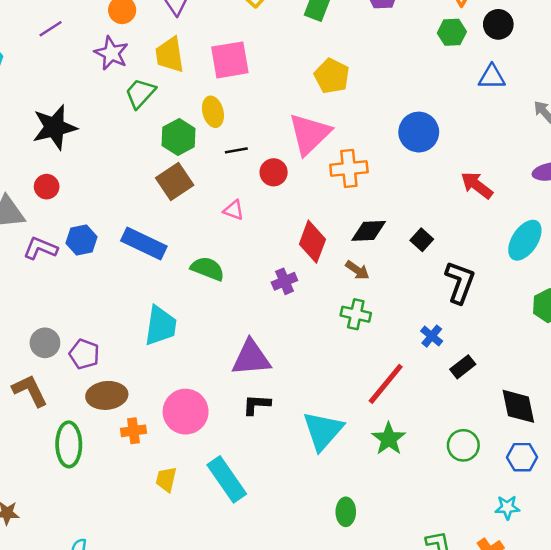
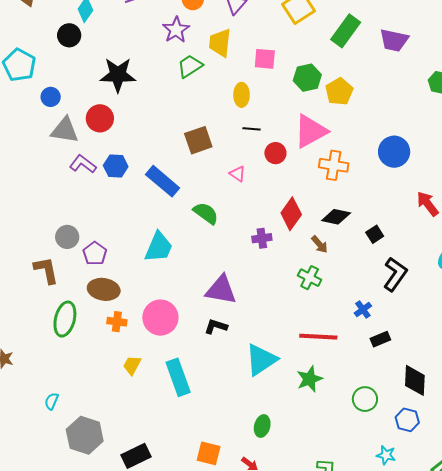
pink square: (230, 60) -> (265, 59), size x0.7
green hexagon: (179, 137) -> (307, 78), moved
red circle: (47, 187) -> (100, 118), size x1.4
red line: (386, 384) -> (318, 337), turned 39

